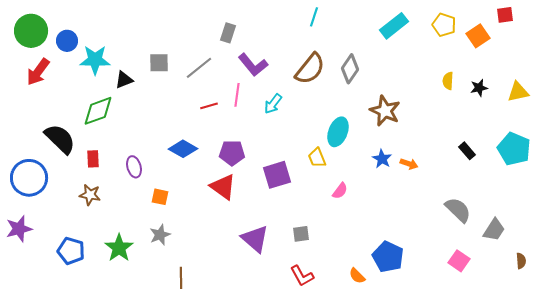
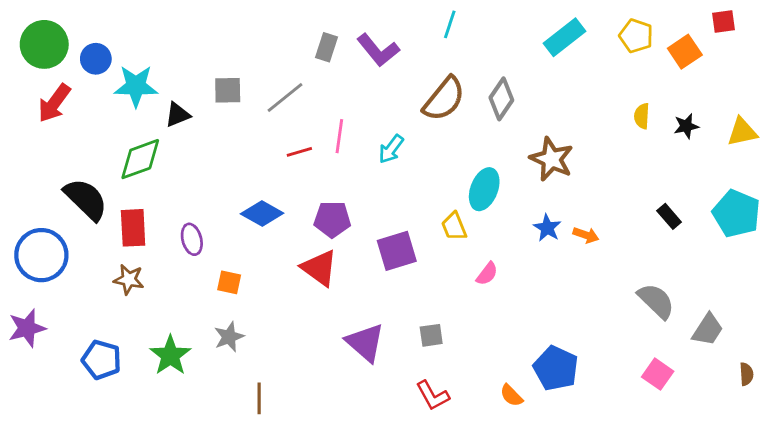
purple L-shape: (253, 65) -> (378, 50), moved
red rectangle: (93, 159) -> (133, 228), size x1.5

